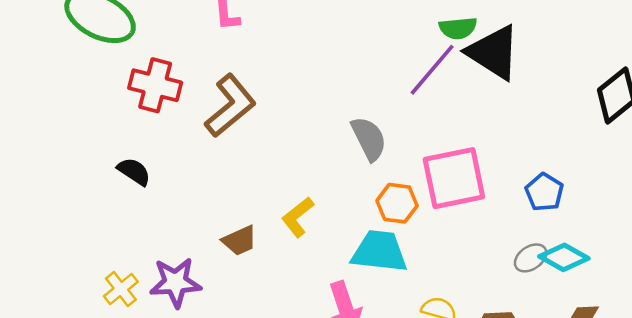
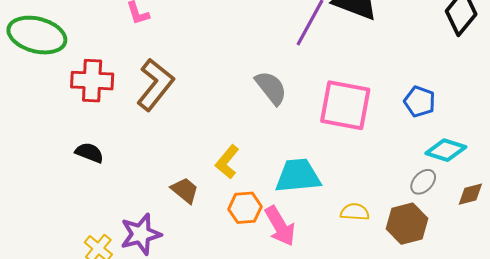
pink square: (454, 178) -> (345, 105), turned 34
orange hexagon: (397, 203) -> (245, 208), moved
brown trapezoid: (240, 241) -> (185, 190), turned -104
gray ellipse: (531, 258) -> (423, 182), moved

